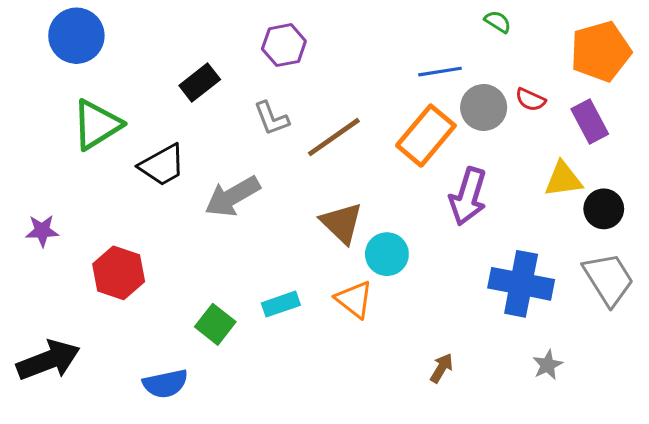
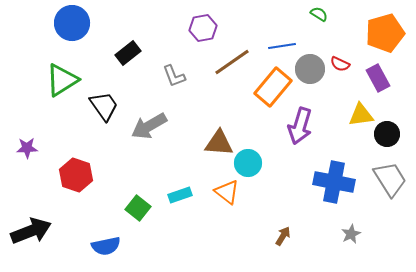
blue circle: (76, 36) -> (72, 23), moved
purple hexagon: (284, 45) -> (203, 28), moved
brown line: (334, 137) -> (232, 62), moved
black trapezoid: (162, 165) -> (104, 106), turned -96
brown triangle: (342, 223) -> (219, 143), turned -40

